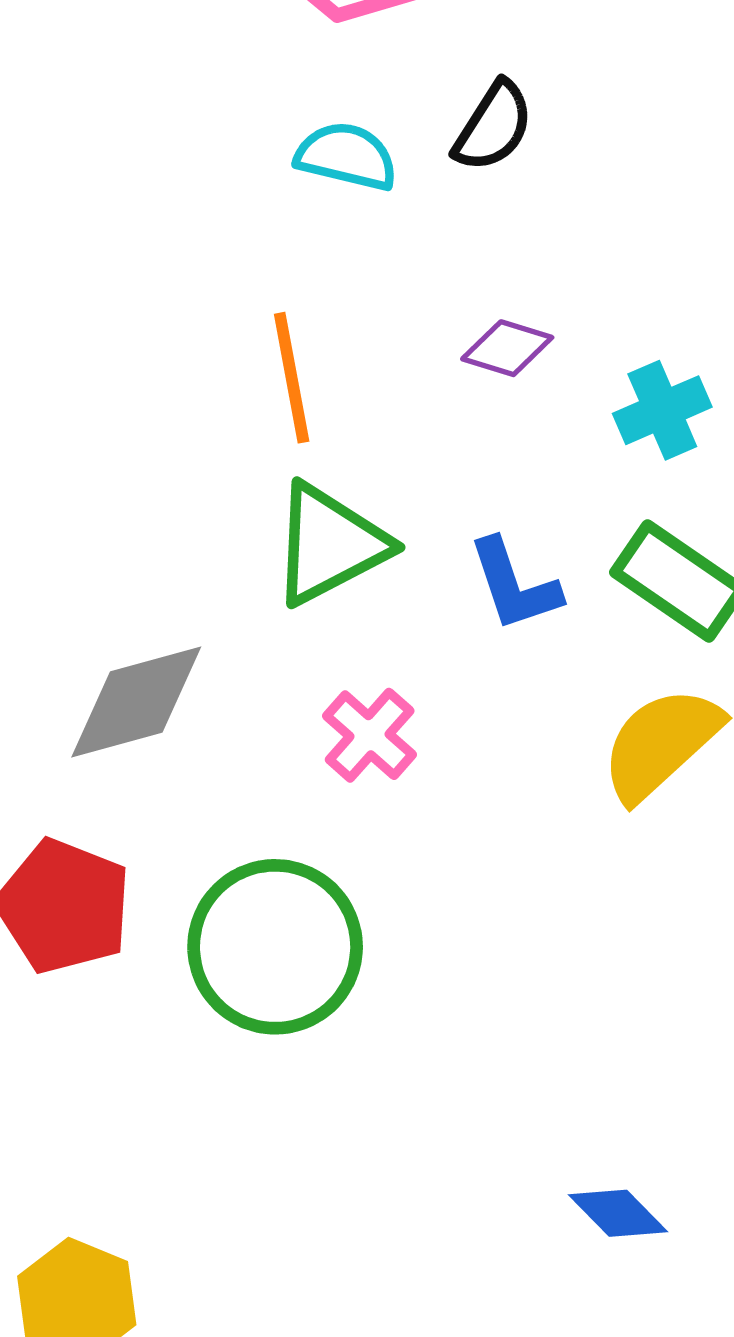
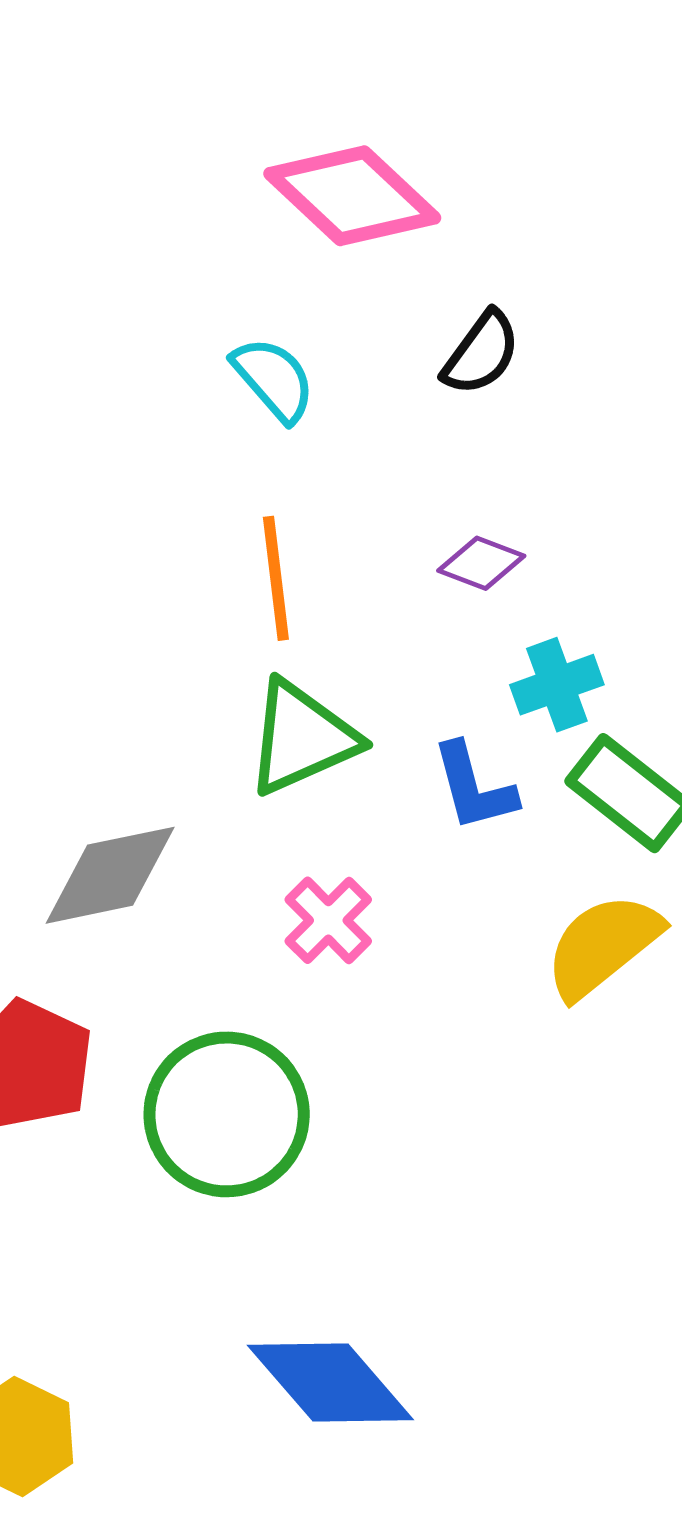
cyan semicircle: (346, 156) -> (274, 379), moved, turned 32
cyan cross: (662, 410) -> (557, 685), moved
blue diamond: (618, 1213) -> (330, 1383), moved, size x1.8

